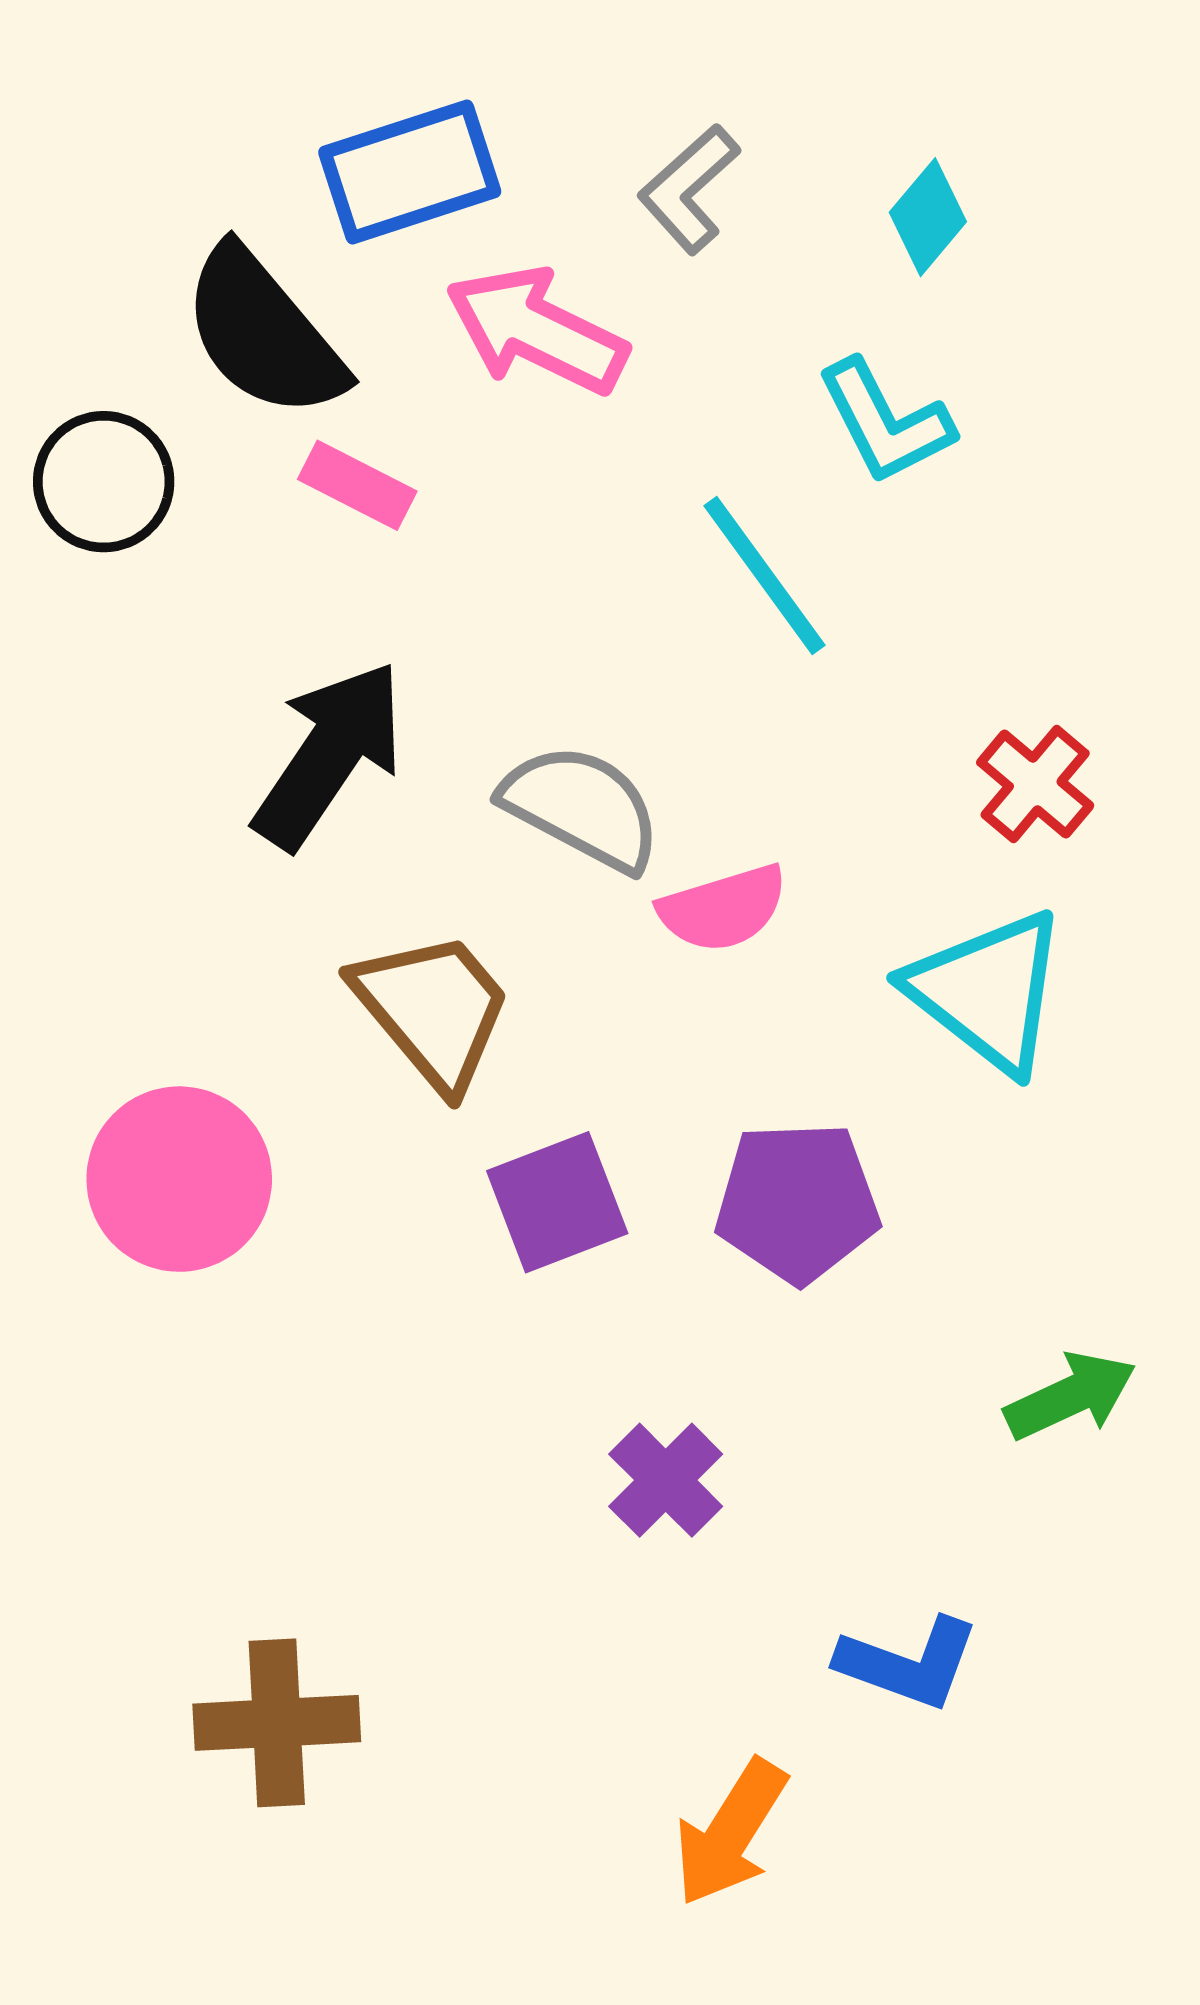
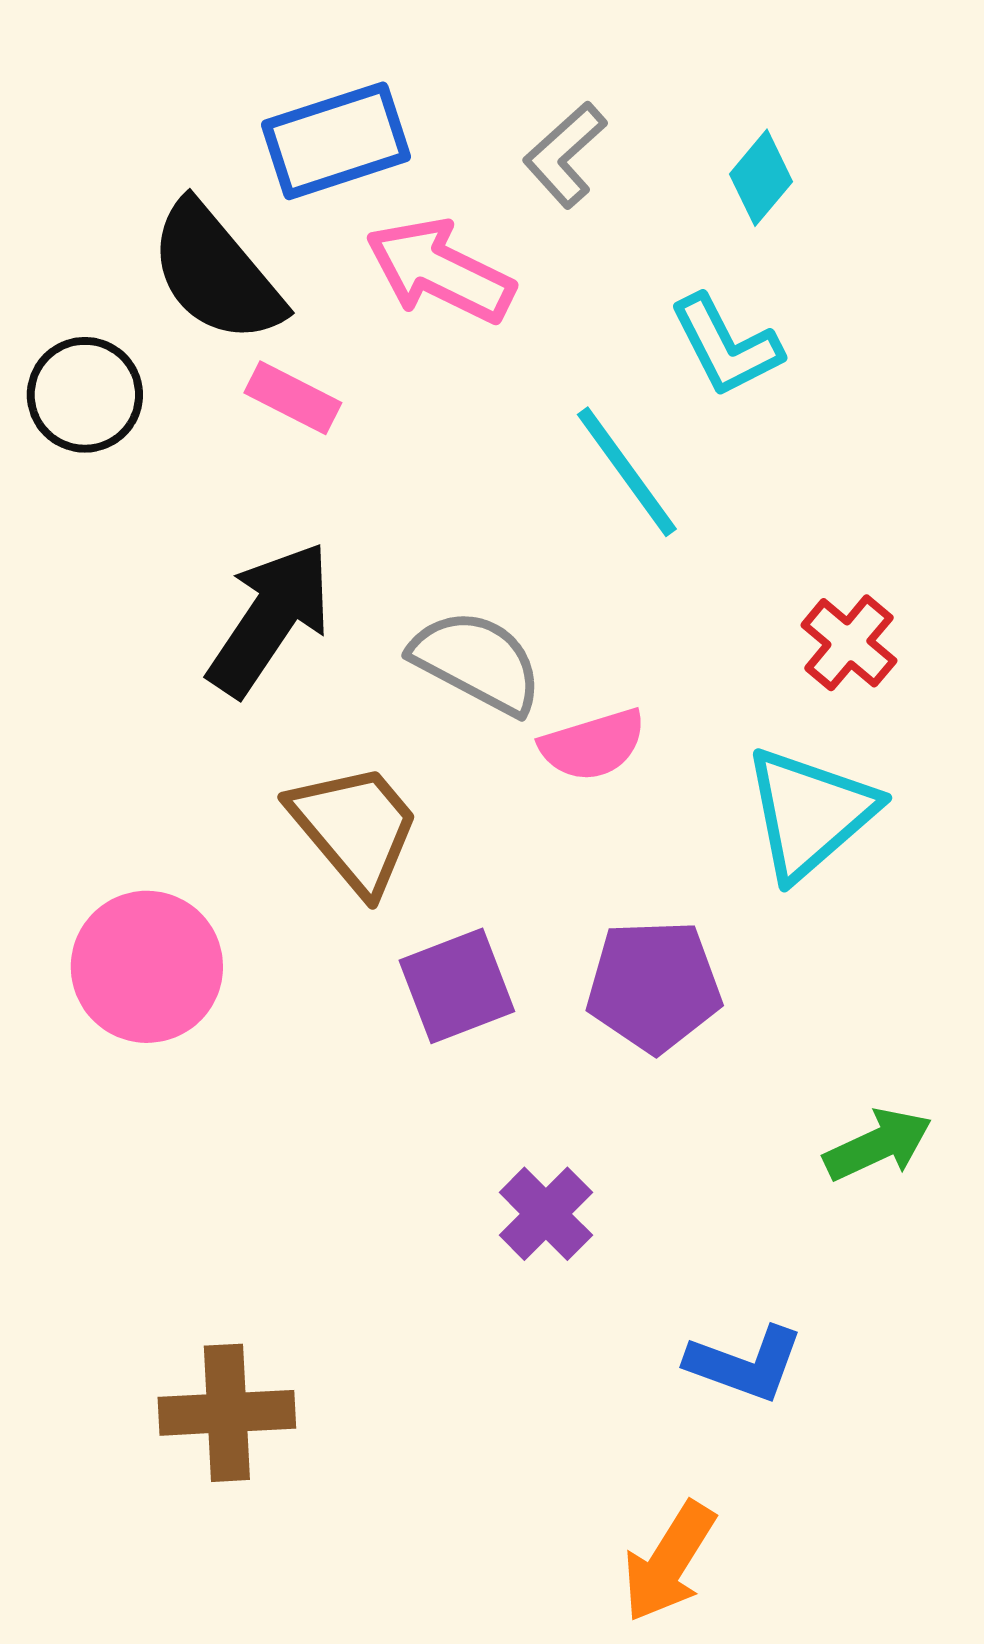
cyan triangle: (988, 991) -> (810, 813), turned 41
orange arrow: (730, 1833) -> (669, 1562), moved

